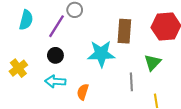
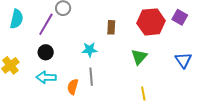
brown rectangle: (124, 31) -> (111, 27), size x0.6
cyan star: (101, 54) -> (90, 50), size x0.6
gray line: (131, 82) -> (91, 77), moved

